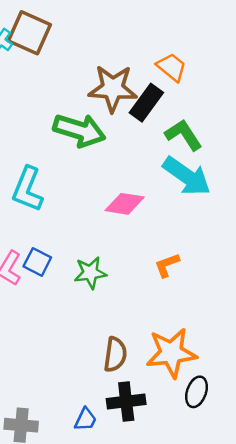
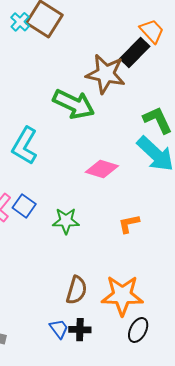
orange trapezoid: (171, 67) -> (152, 31), moved
black rectangle: (146, 103) -> (135, 53), moved
black cross: (126, 402) -> (80, 330), size x0.7
blue trapezoid: (86, 419) -> (59, 329), moved, turned -70

